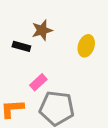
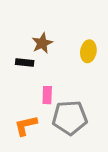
pink rectangle: (38, 82) -> (47, 95), turned -36

